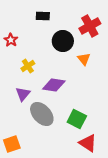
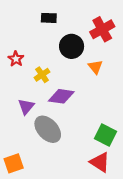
red star: (11, 40) -> (16, 59), moved
yellow cross: (28, 66) -> (42, 75), moved
green square: (77, 119) -> (106, 135), moved

